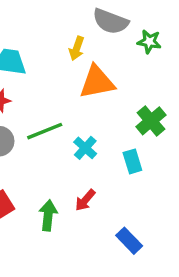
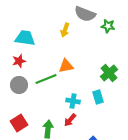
orange triangle: (97, 82) -> (66, 66), moved, size x0.7
cyan cross: (85, 148) -> (73, 101), moved, turned -32

